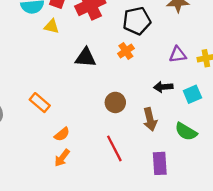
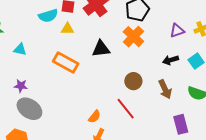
orange cross: (126, 51) -> (133, 37), size x1.5
orange rectangle: (40, 103) -> (66, 62), moved, size x1.4
red line: (114, 148) -> (126, 109), moved

